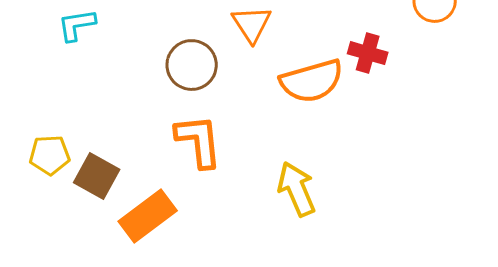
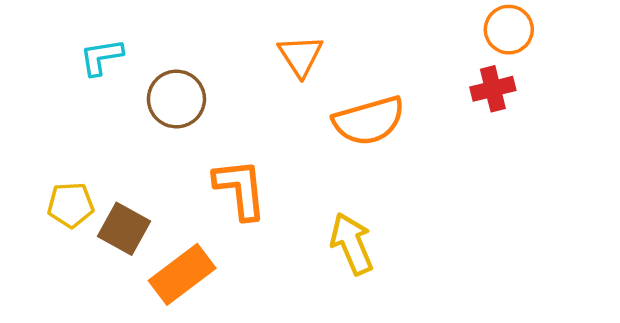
red cross: (368, 53) -> (493, 89), moved, turned -30
brown circle: (192, 65) -> (176, 99), moved

